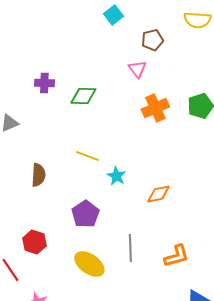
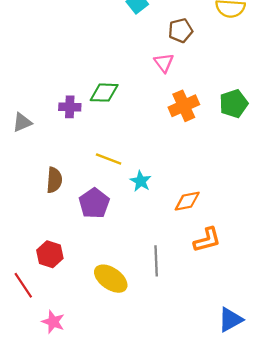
purple cross: (44, 83) -> (70, 107), moved
purple pentagon: (85, 214) -> (94, 203), moved
orange L-shape: (176, 256) -> (207, 240), moved

